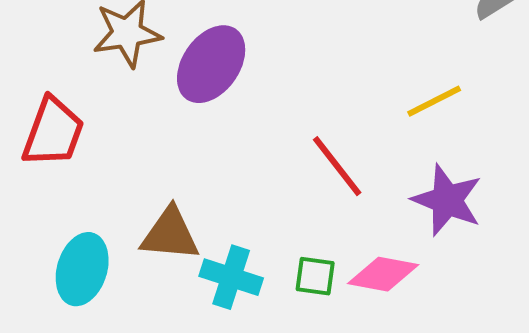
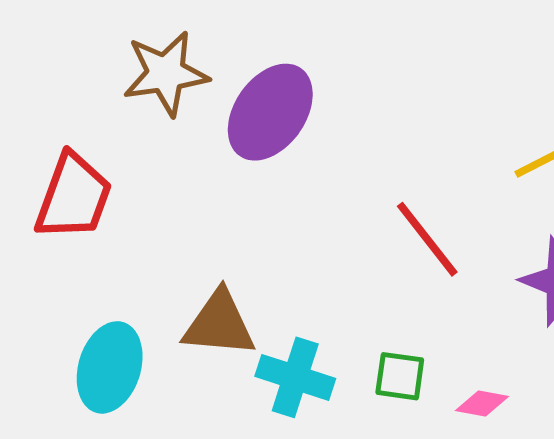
pink diamond: (383, 274) -> (482, 404), moved, size x0.6

